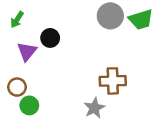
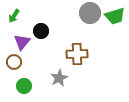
brown cross: (113, 81) -> (77, 54), moved
brown circle: (17, 87) -> (14, 62), moved
gray star: (94, 108) -> (59, 78), moved

